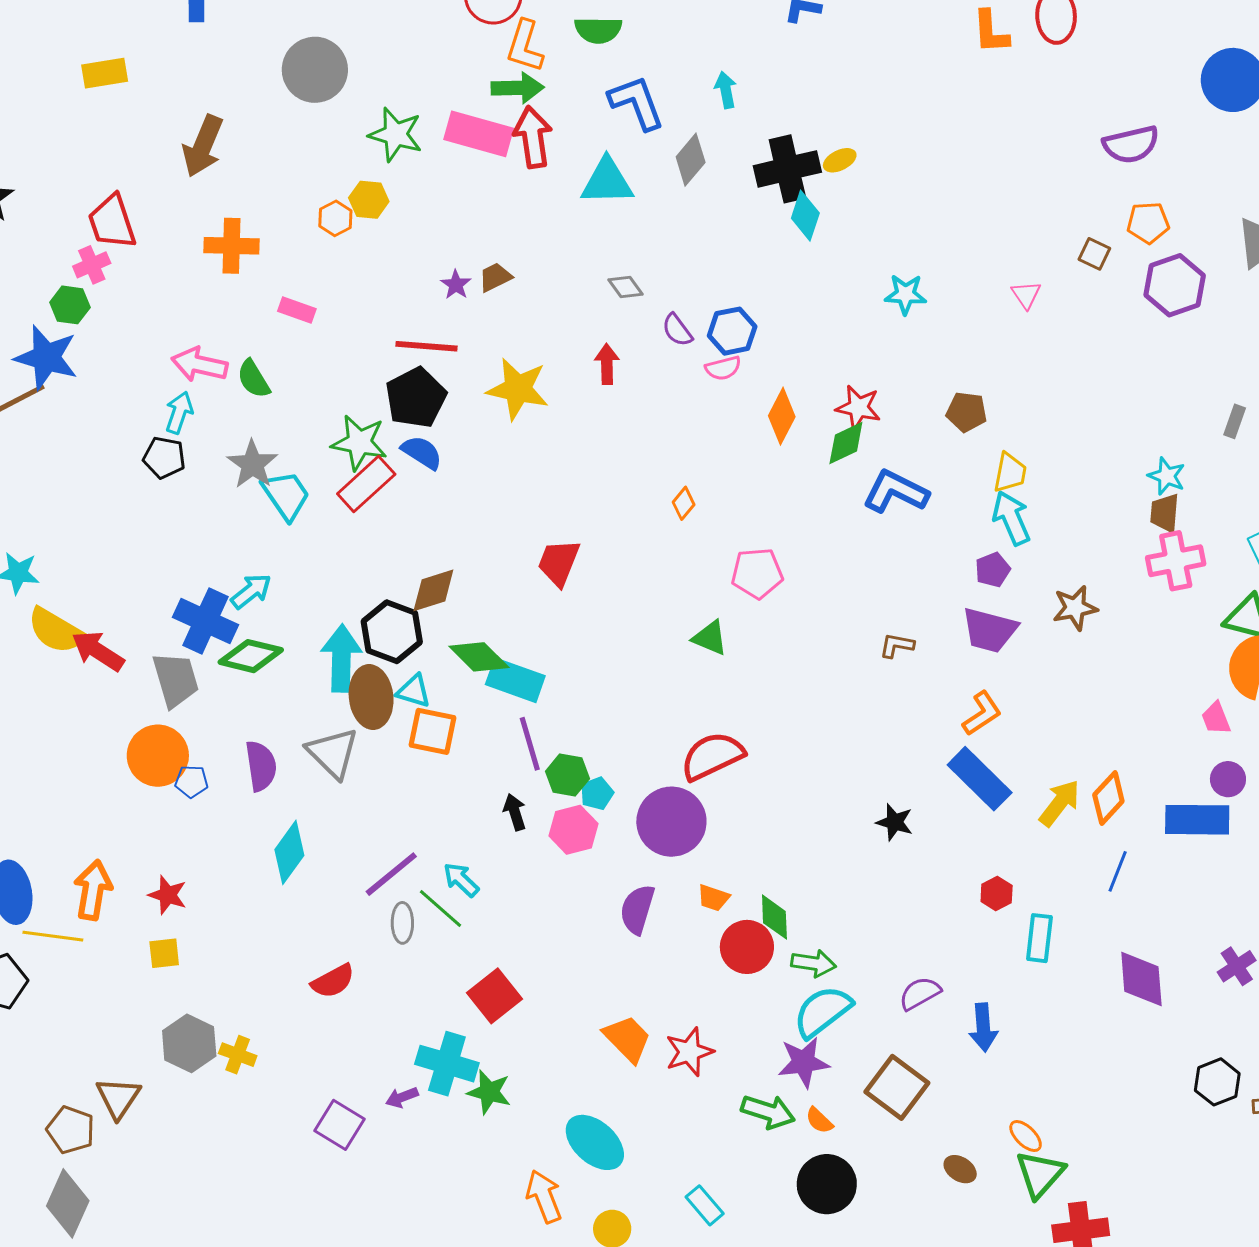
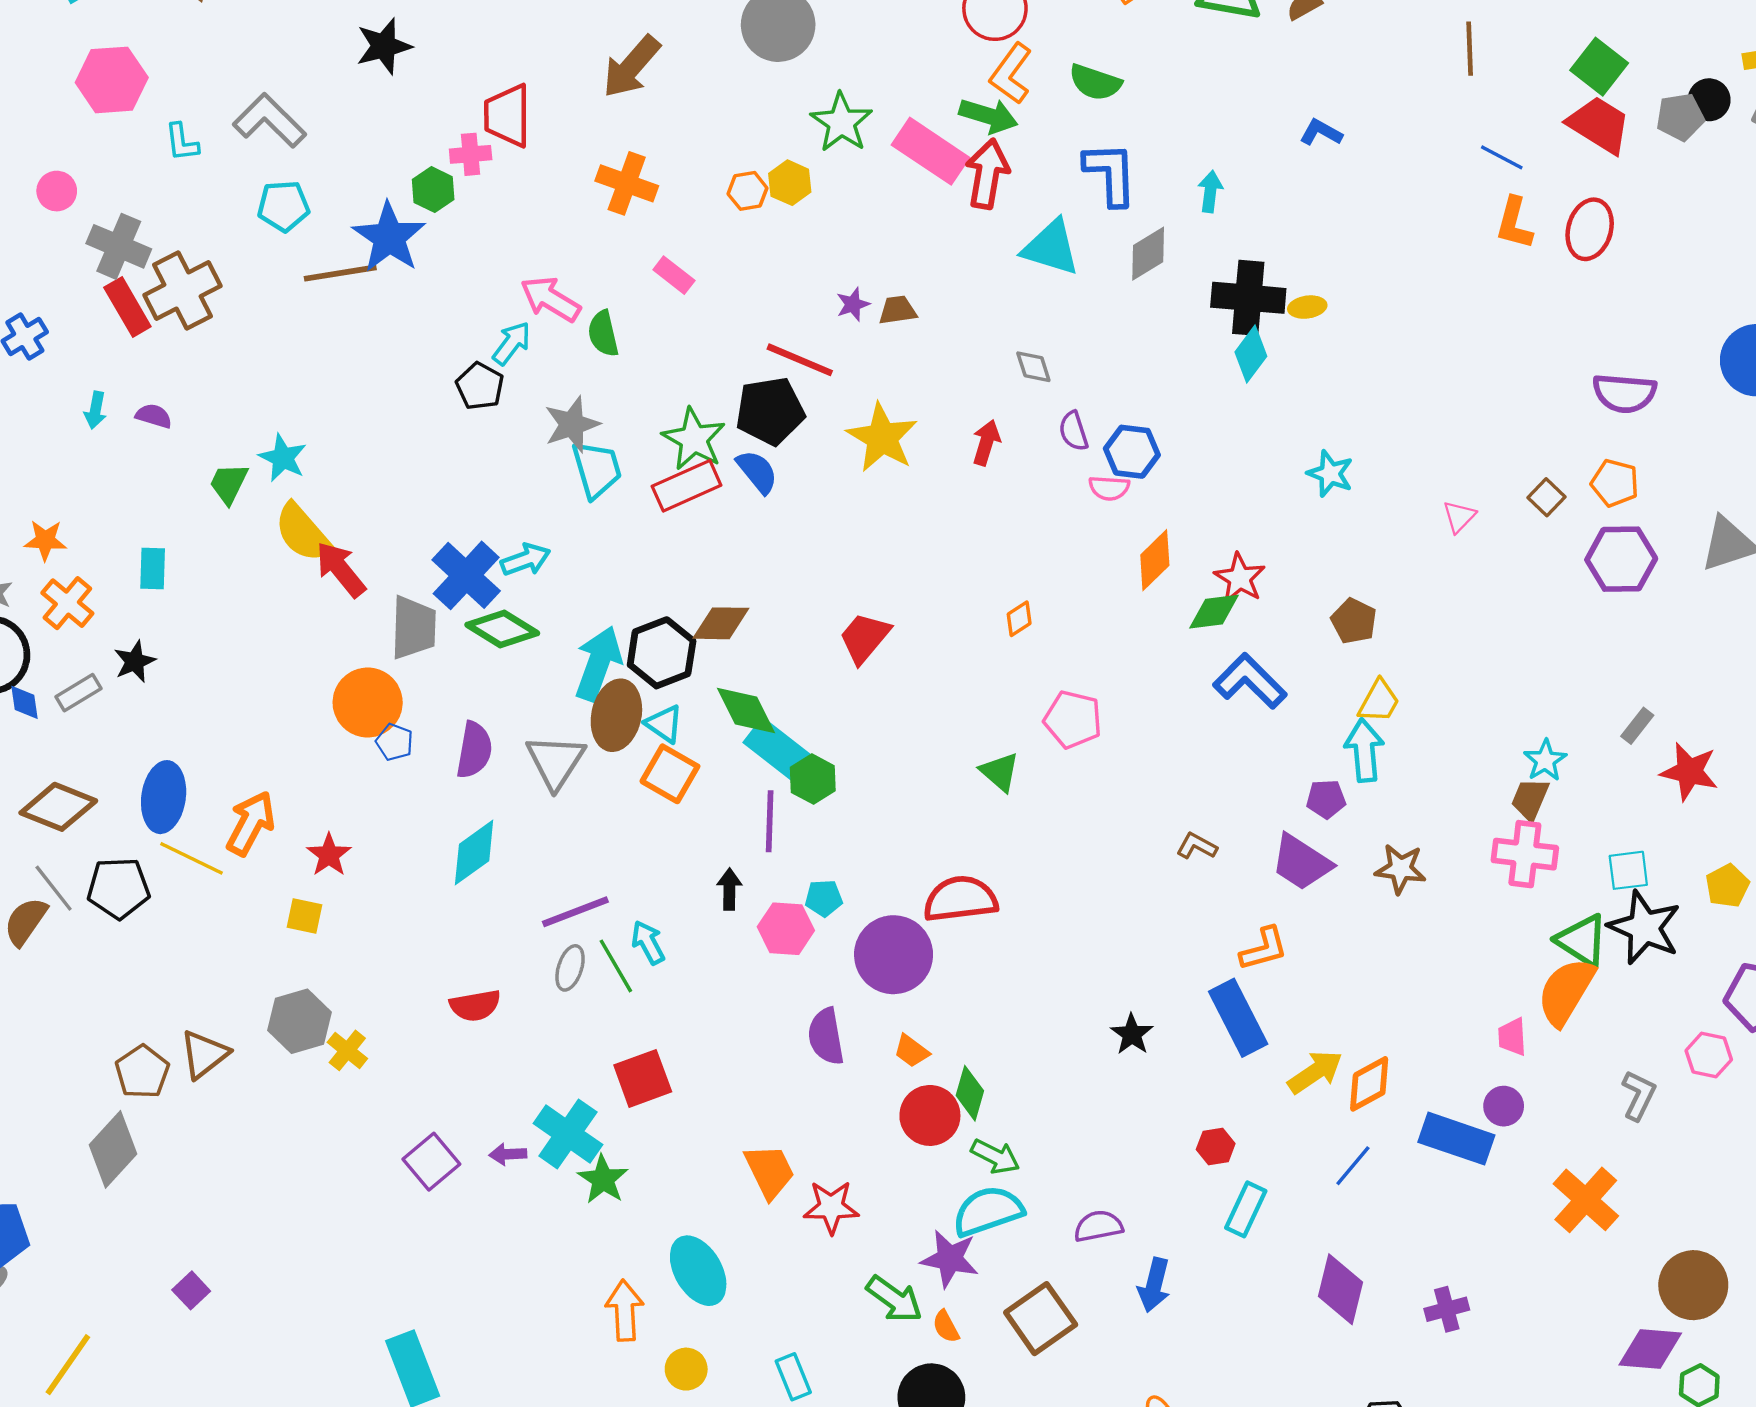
green hexagon: (567, 775) -> (813, 779), moved
purple semicircle: (637, 909) -> (826, 1036), turned -45

